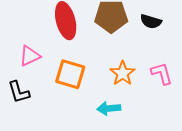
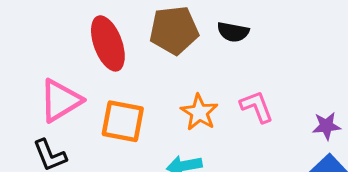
pink triangle: (30, 56) -> (60, 100), size x1.4

